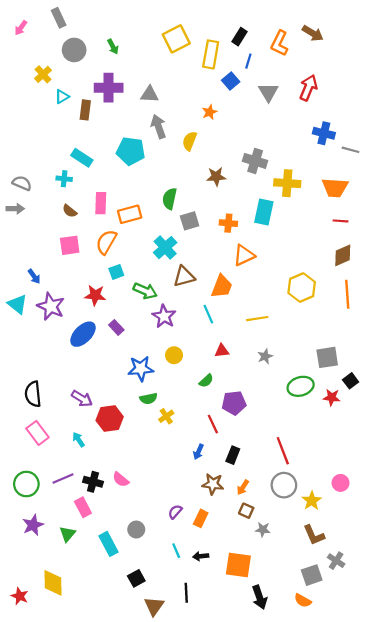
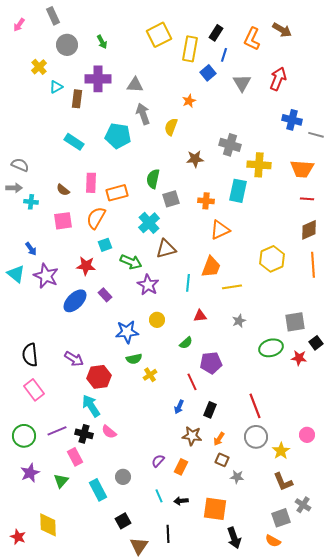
cyan cross: (64, 179) -> (31, 202), moved
orange trapezoid: (222, 286) -> (211, 267), moved
cyan line: (208, 314) -> (188, 283), turned 30
cyan arrow: (79, 440) -> (91, 406), moved, size x1.6

